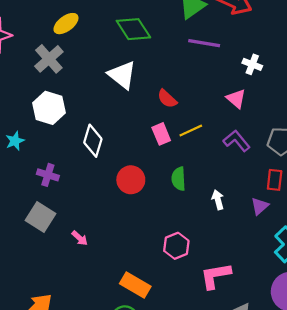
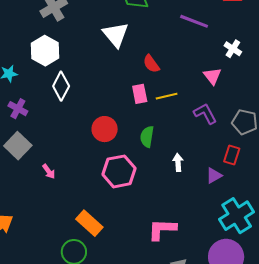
white diamond: (93, 141) -> (61, 86), moved
purple cross: (48, 175) -> (18, 109), moved
pink hexagon: (176, 246) -> (119, 171), moved, size x1.4

